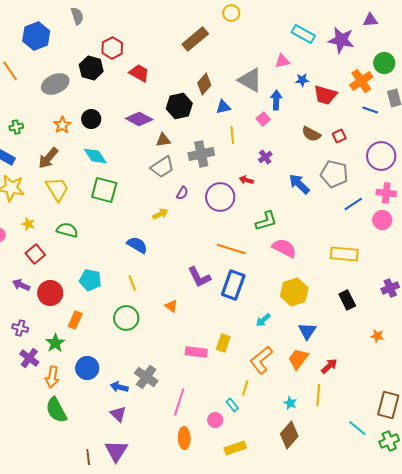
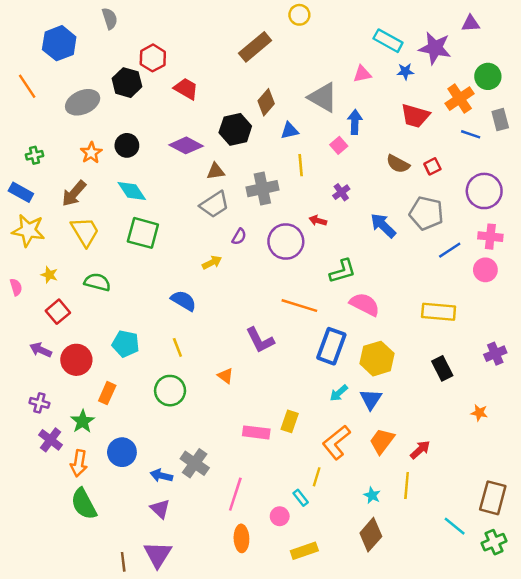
blue star: (302, 80) -> (405, 71), moved
blue rectangle: (233, 285) -> (331, 346), moved
blue triangle: (307, 331) -> (371, 399), moved

